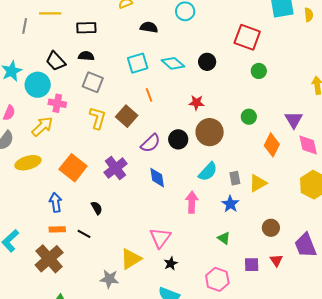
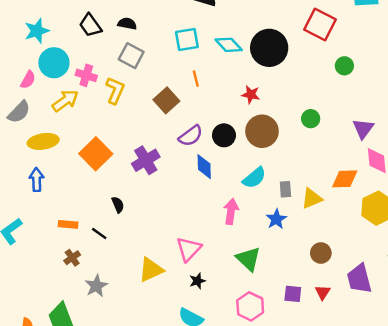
black circle: (207, 62) -> (269, 48), size x1.8
green circle: (259, 71) -> (344, 66), moved
cyan circle: (38, 85) -> (54, 63), moved
yellow L-shape: (98, 118) -> (115, 90), moved
orange diamond: (272, 145) -> (345, 179), moved, turned 55
blue diamond: (157, 178) -> (204, 167), moved
blue arrow: (56, 202) -> (37, 180), moved
green triangle: (224, 238) -> (248, 259), moved, size x1.6
brown cross: (49, 259) -> (72, 258), moved, size x0.5
gray star: (109, 279) -> (96, 286), moved, turned 30

